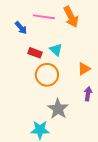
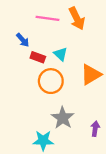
blue arrow: (21, 28) -> (23, 40), moved
orange triangle: (84, 69) -> (91, 75), size x1.5
purple arrow: (88, 94) -> (95, 129), moved

